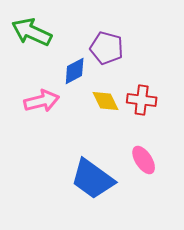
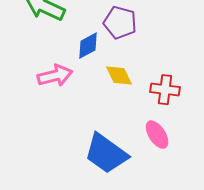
red cross: (142, 100) -> (165, 90), moved

